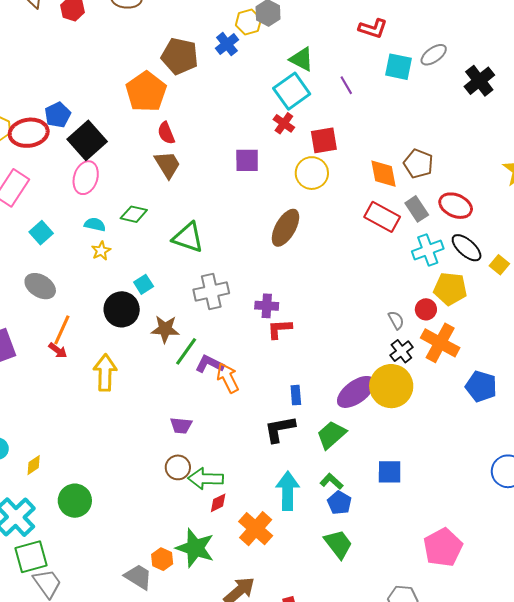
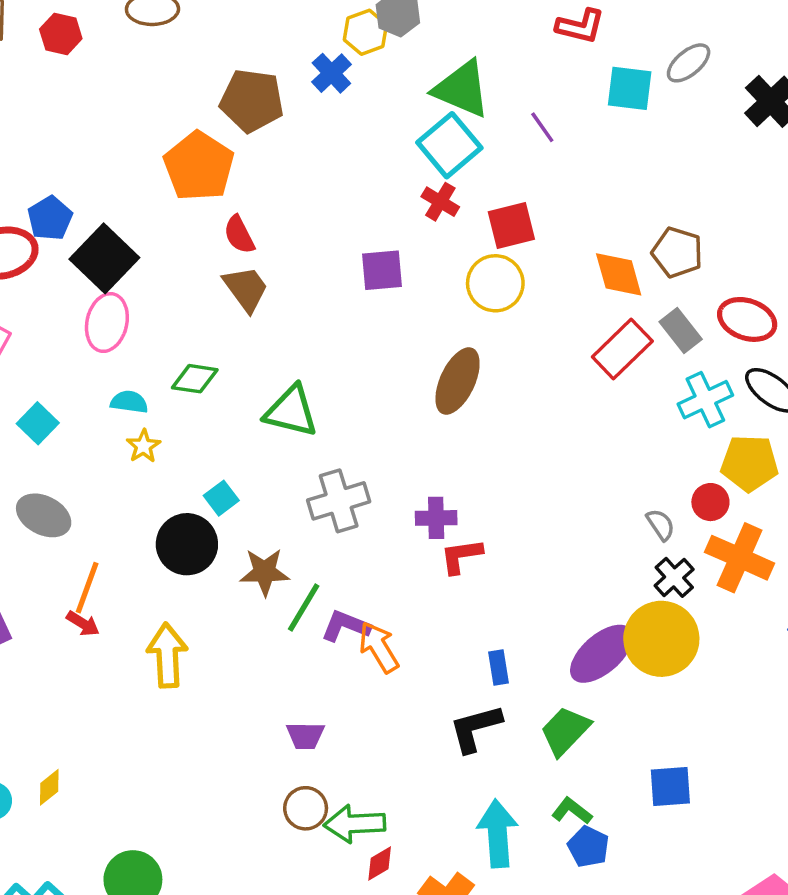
green triangle: (302, 59) -> (462, 89), size x1.4
red rectangle: (382, 217) -> (622, 349), turned -68
yellow diamond: (34, 465) -> (49, 787), moved

